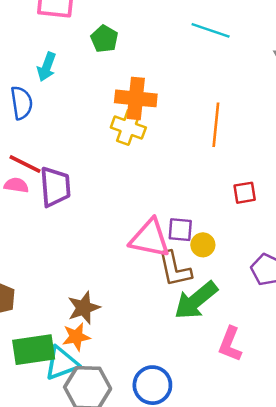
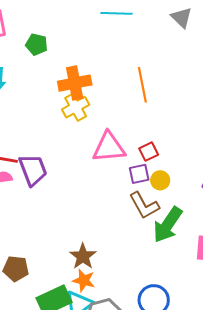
yellow cross: (128, 127) -> (76, 107), turned -32
red square: (245, 193) -> (149, 152), moved
pink triangle: (150, 238) -> (109, 147), moved
orange star: (76, 337) -> (84, 280), turned -30

